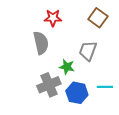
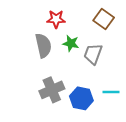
green star: (67, 67) -> (71, 43), moved

